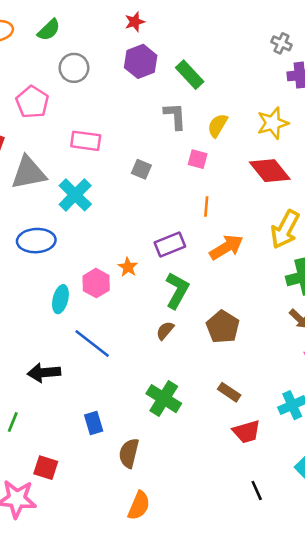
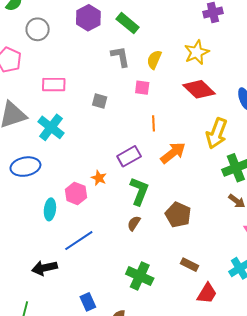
blue line: (92, 343) -> (79, 241), turned -64
red trapezoid: (247, 432) -> (207, 293), turned -35

